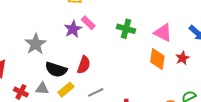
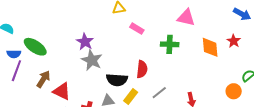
purple star: (73, 29) -> (85, 42), moved
green cross: (126, 29) -> (170, 44), moved
pink triangle: (163, 33) -> (186, 18), moved

